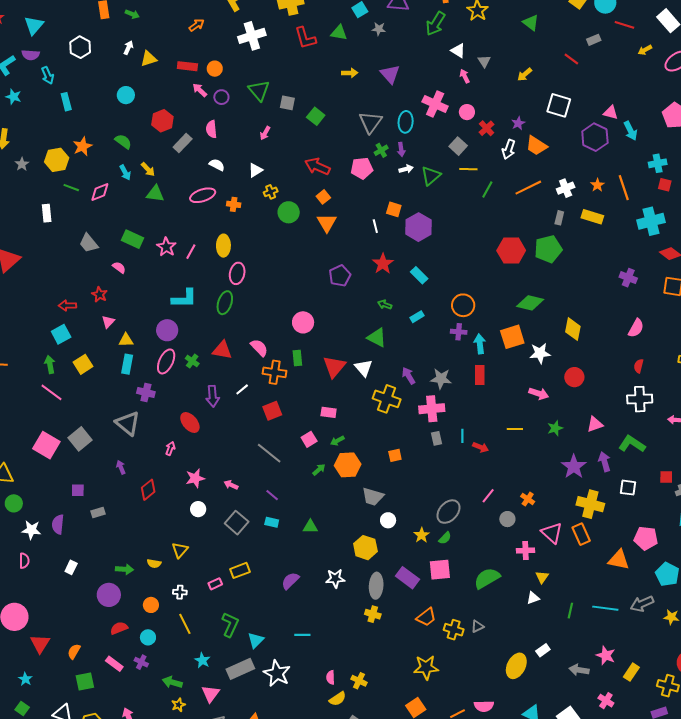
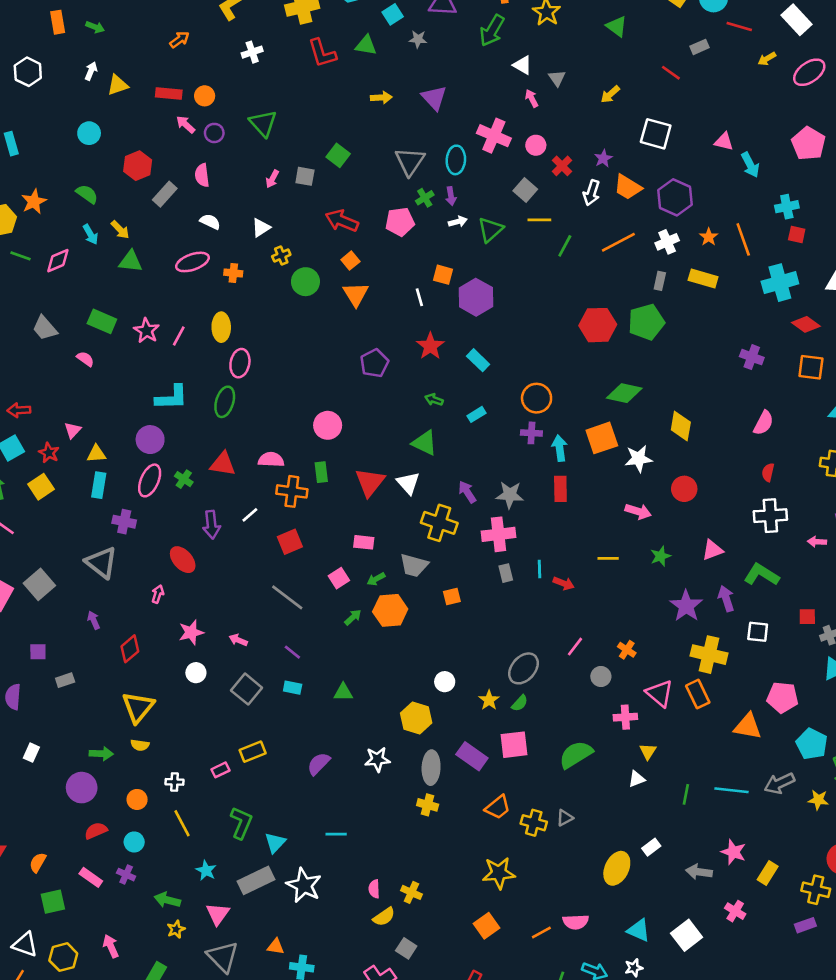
white cross: (252, 36) -> (252, 52), size x0.6
gray square: (287, 103) -> (305, 176), moved
purple hexagon: (595, 137) -> (675, 197), moved
red star: (99, 294) -> (49, 453), moved
pink semicircle: (259, 348) -> (271, 460), turned -42
gray trapezoid: (373, 497) -> (414, 565), moved
yellow triangle: (180, 550) -> (138, 707), moved, size x1.5

